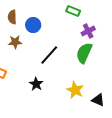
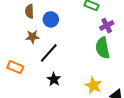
green semicircle: (84, 53) -> (103, 48), turned -35
black line: (49, 55) -> (49, 53), moved

